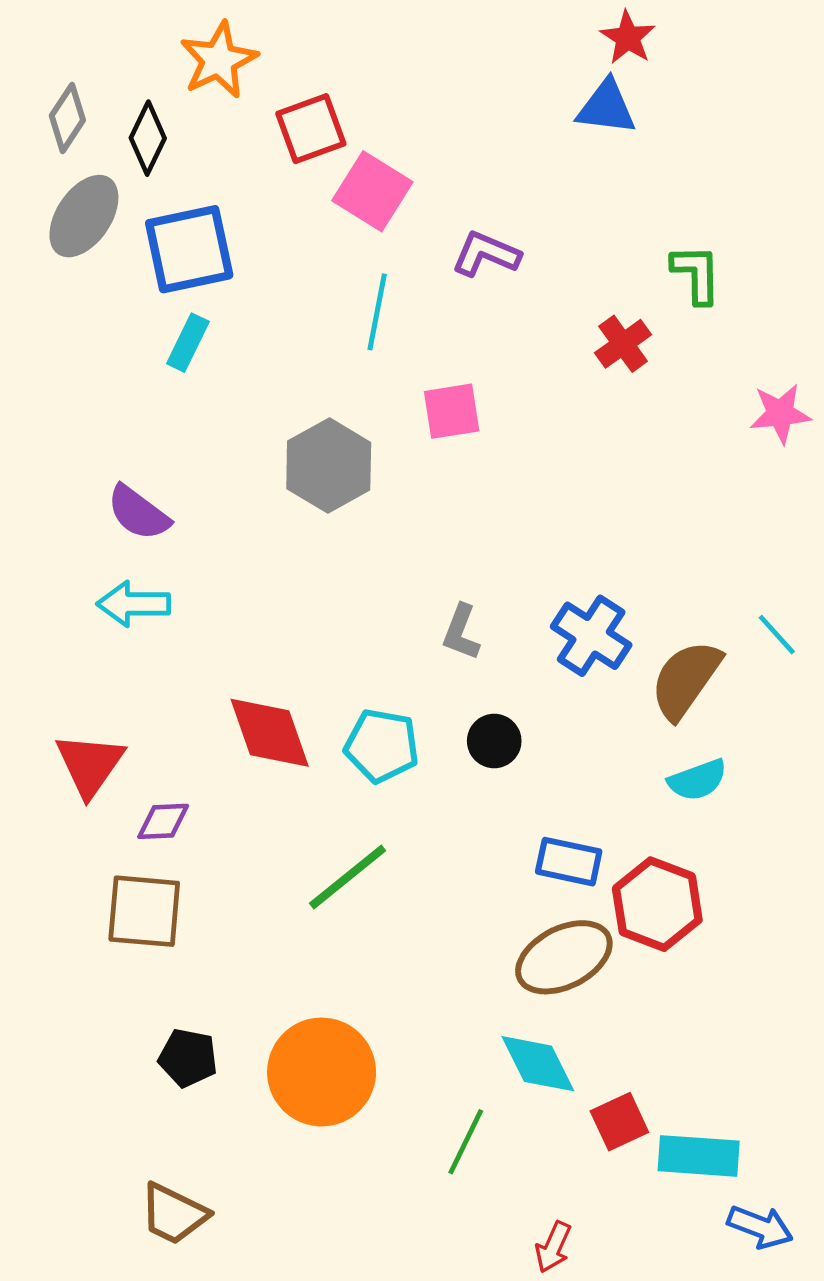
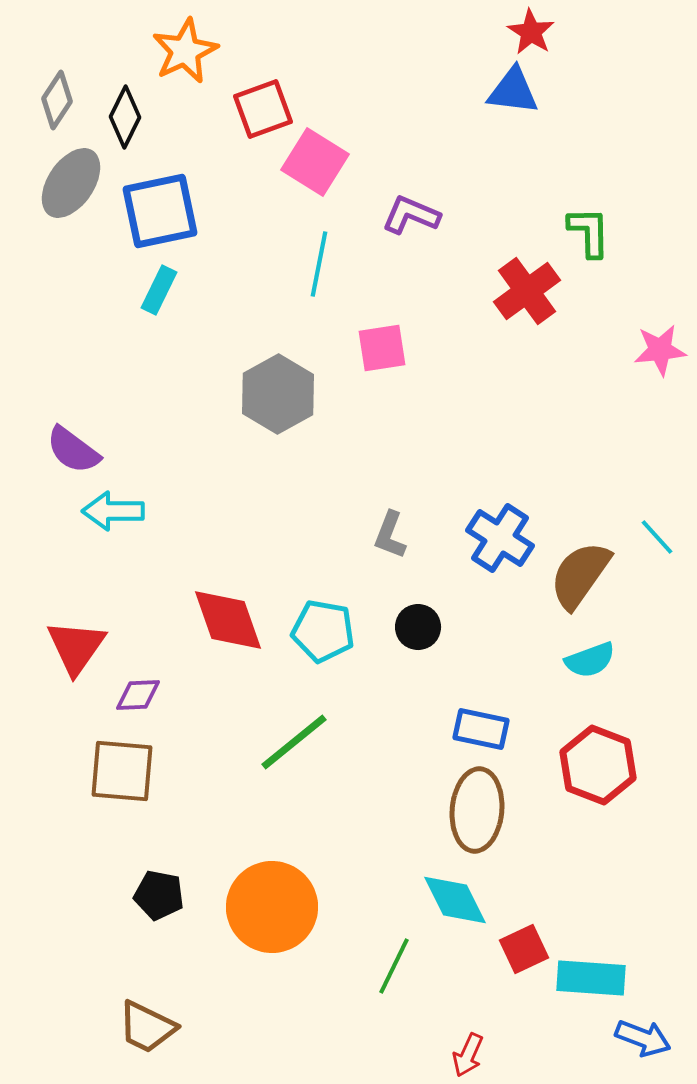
red cross: (623, 344) -> (527, 291), size x1.4
purple semicircle: (138, 513) -> (73, 450), moved
red hexagon: (657, 904) -> (598, 765), moved
brown ellipse: (564, 957) -> (477, 810), turned -58

